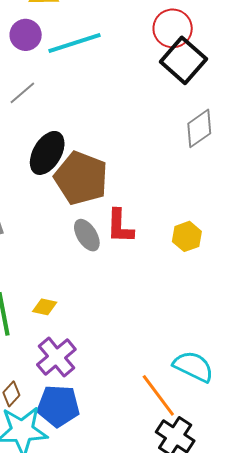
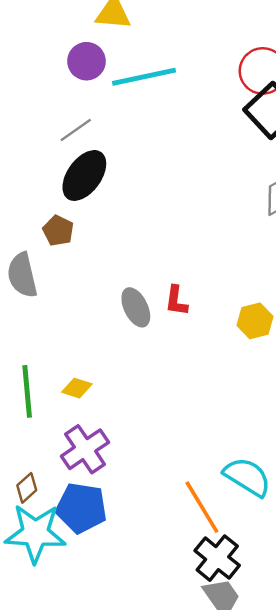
black ellipse: (47, 153) -> (84, 175), moved
brown pentagon: (81, 178) -> (58, 231), moved, size x0.5
red L-shape: (120, 226) -> (176, 301), size x0.7

